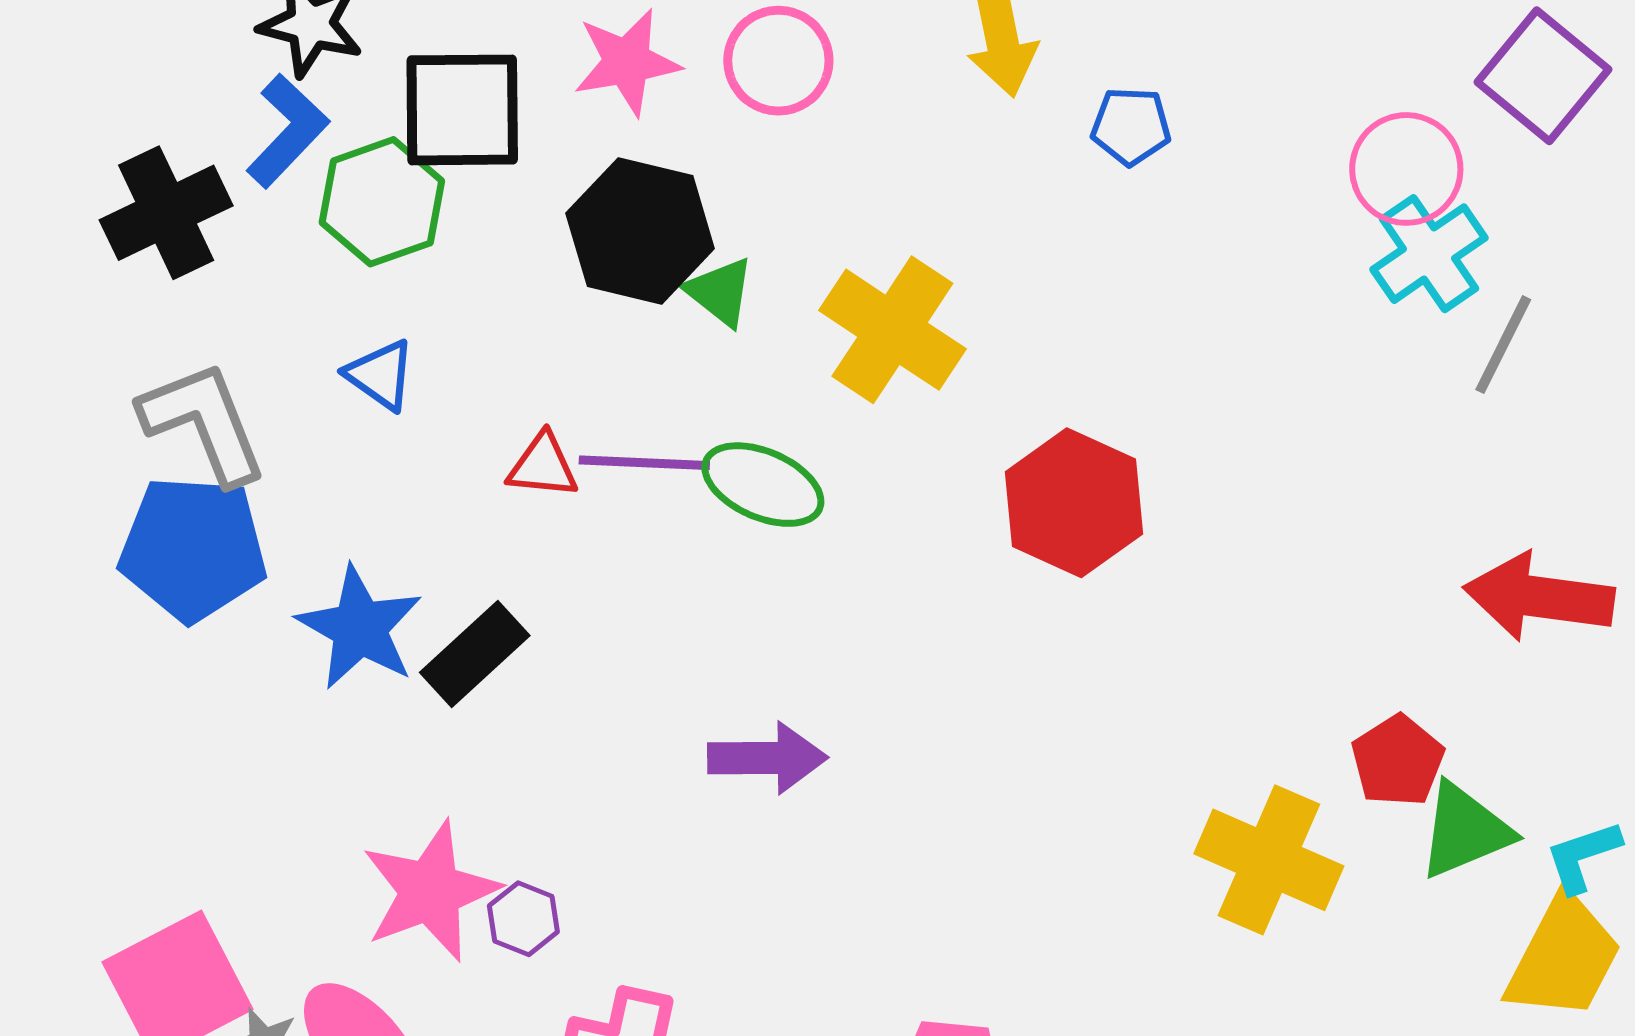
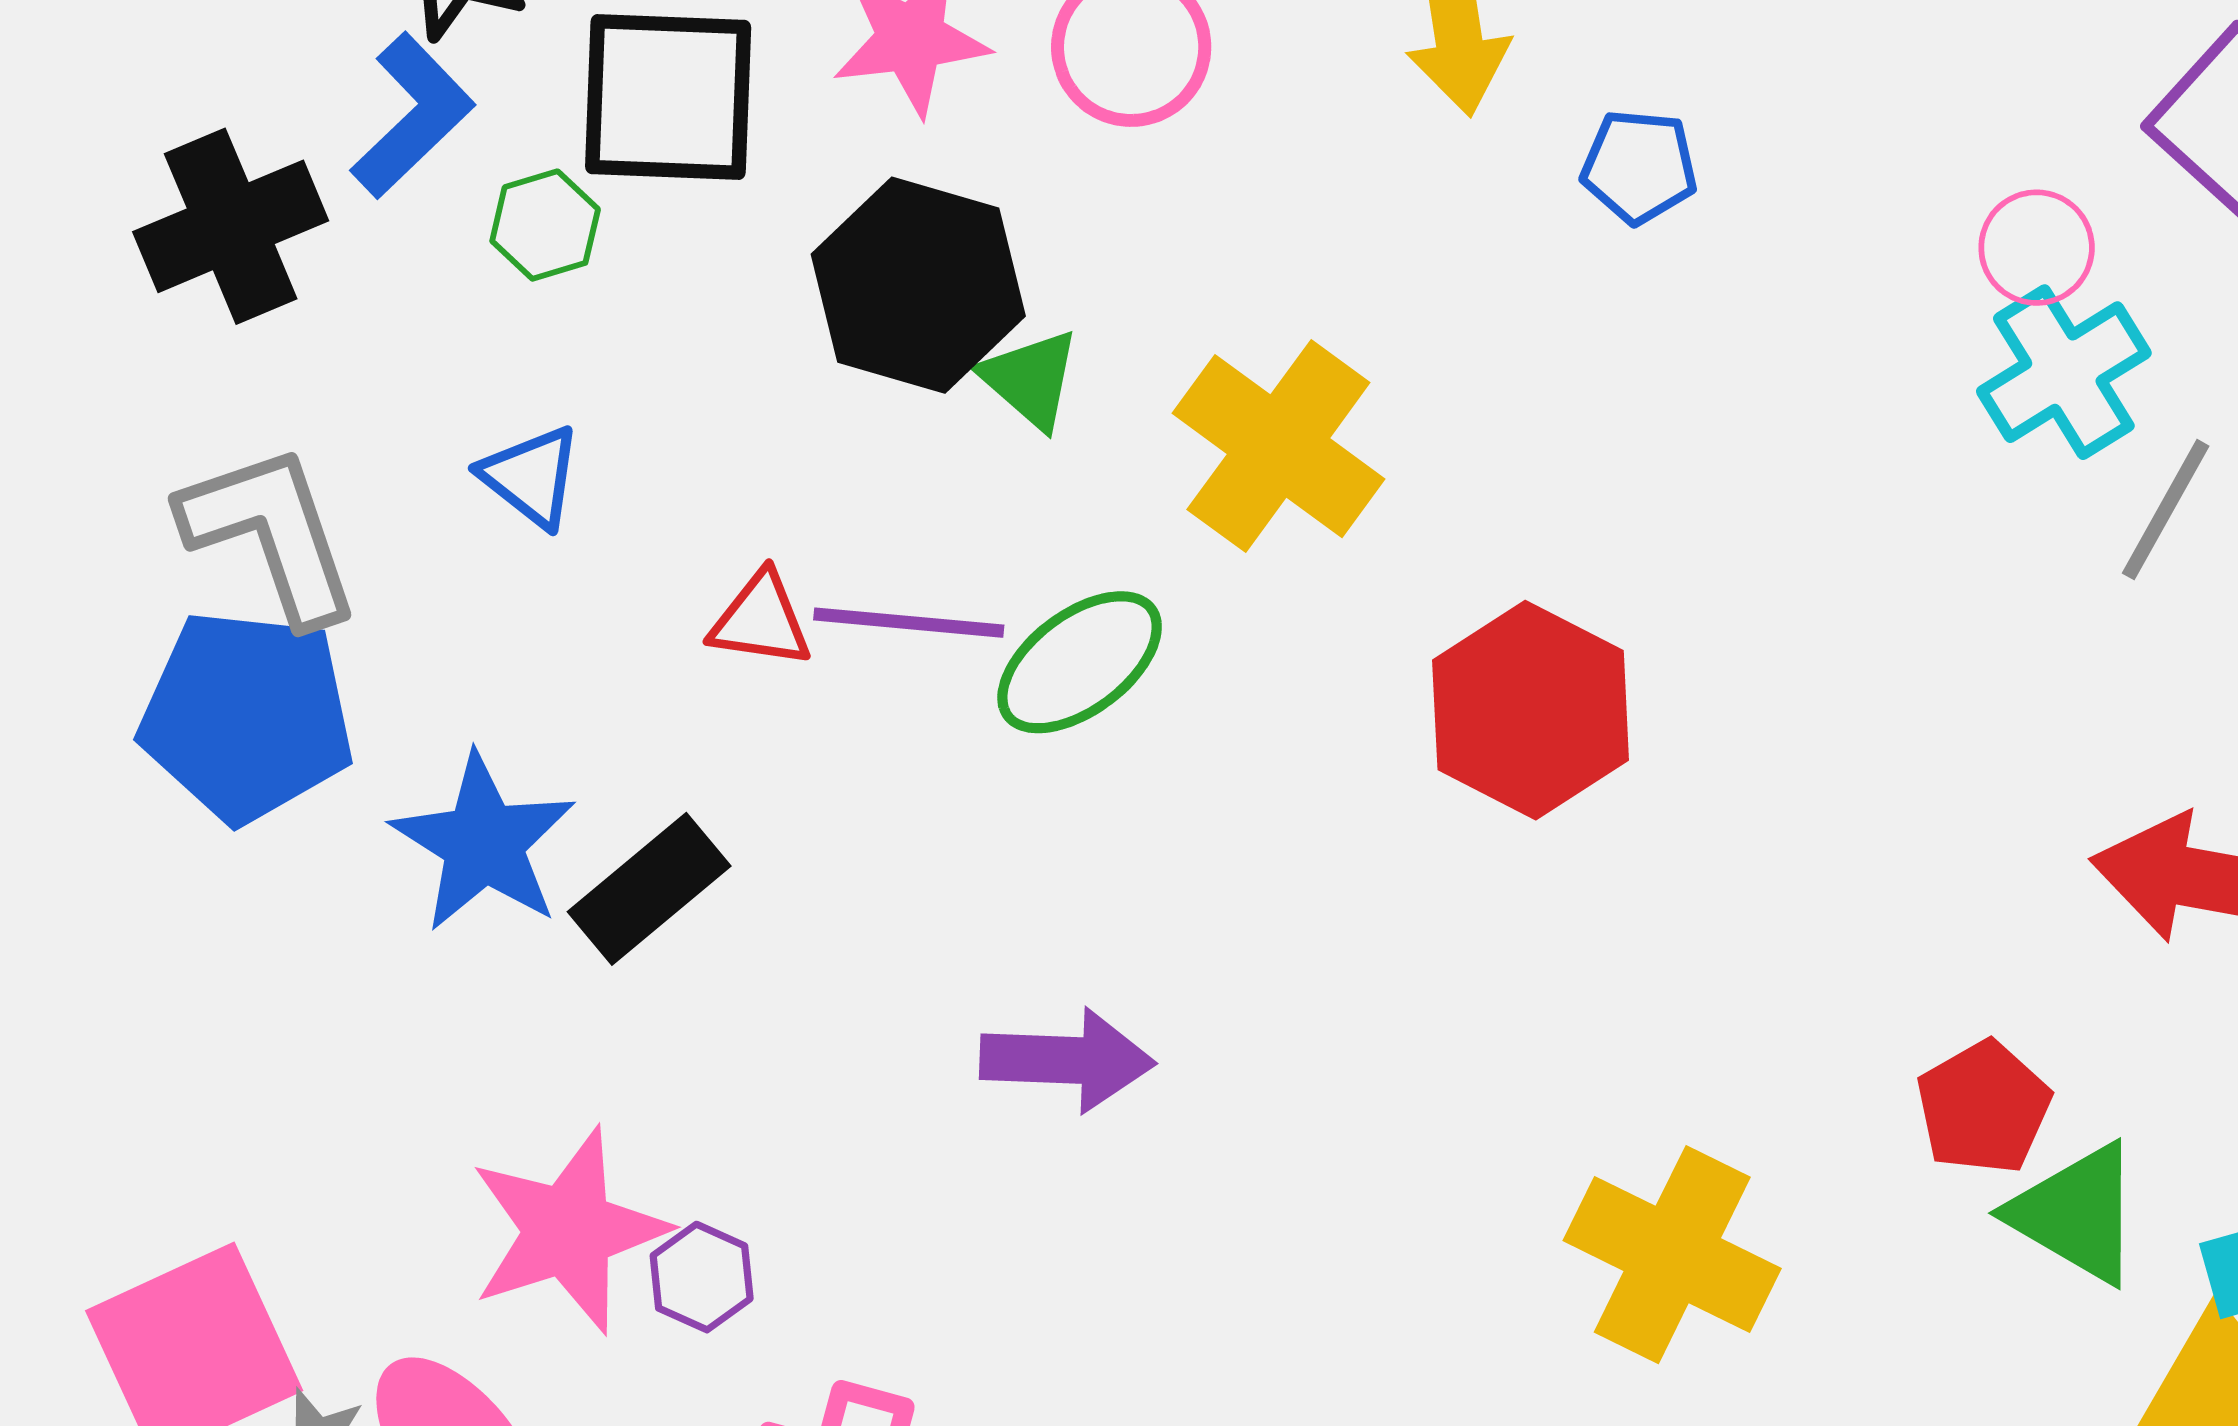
pink circle: (1406, 169) -> (2037, 248), size x0.7
green hexagon: (382, 202) -> (545, 225), size x0.6
green ellipse: (763, 485) -> (1080, 662), turned -63
green triangle: (1465, 831) -> (2076, 1214), turned 50
yellow cross: (1269, 860) -> (1672, 1255), moved

